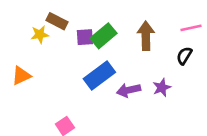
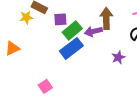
green rectangle: (103, 36) -> (72, 30), moved
purple arrow: (129, 90) -> (93, 31), moved

